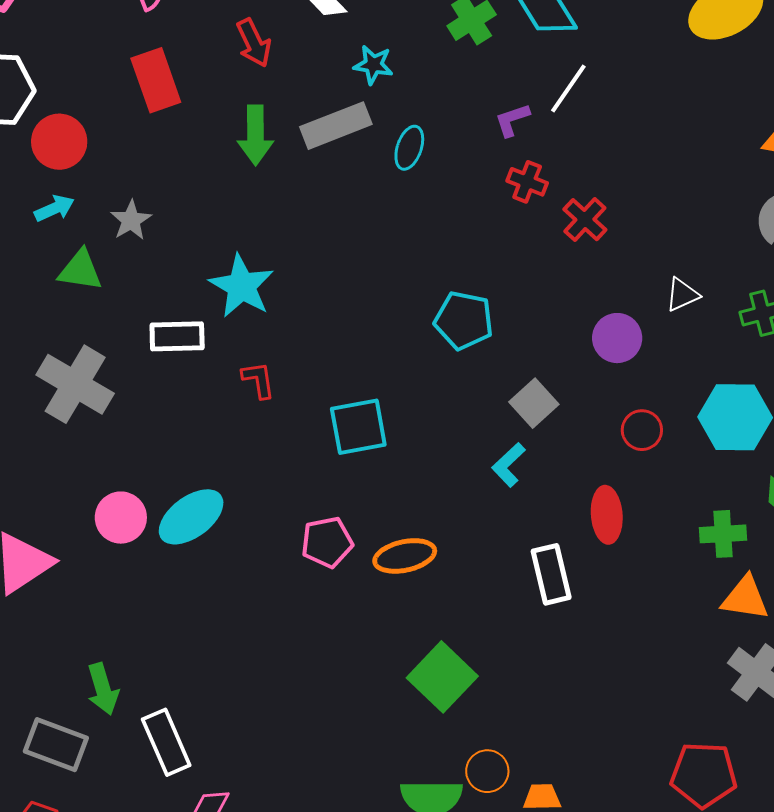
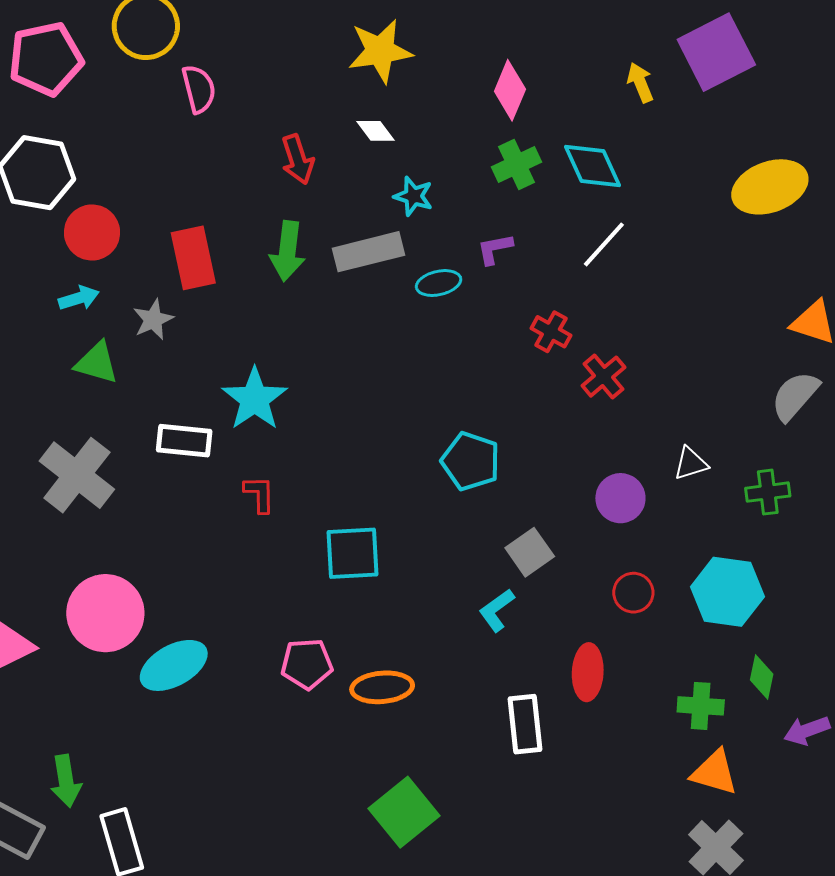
red rectangle: (156, 80) -> (193, 258), moved
purple L-shape: (512, 120) -> (495, 249), moved
cyan ellipse: (409, 148) -> (439, 283), turned 51
cyan ellipse: (191, 517) -> (174, 665), moved
pink circle: (121, 518) -> (105, 613), size x1.5

